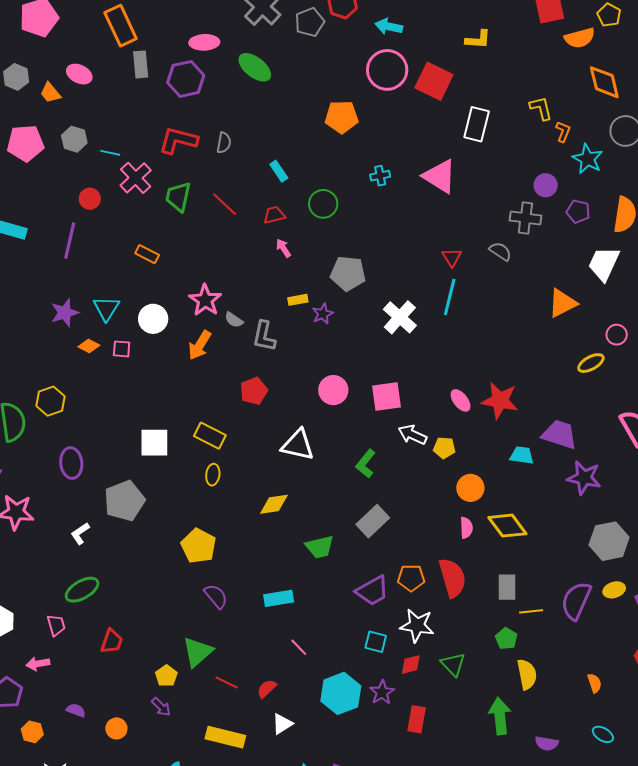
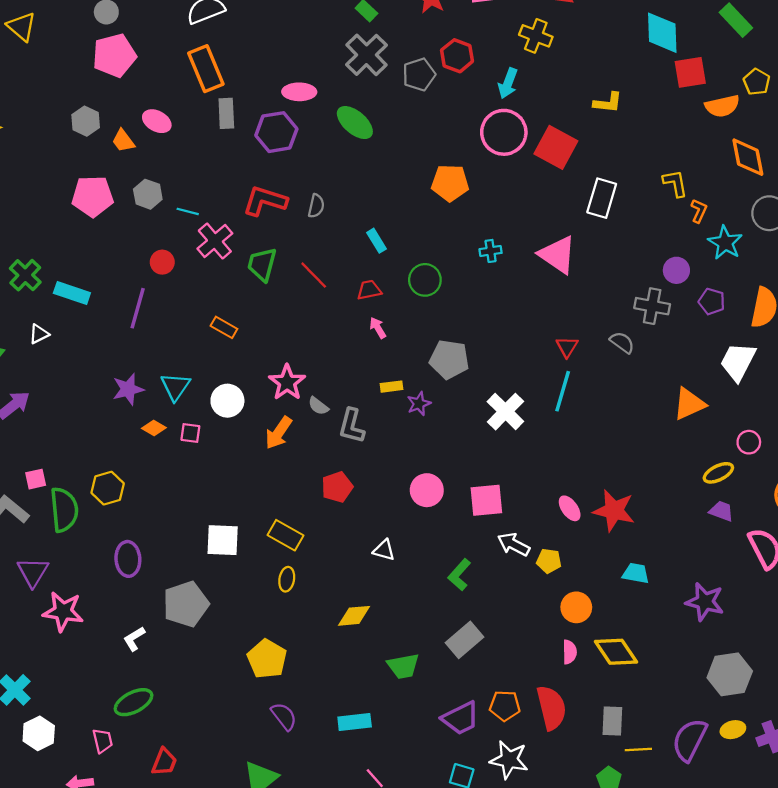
cyan arrow: (389, 26) -> (508, 83), turned -84
purple trapezoid: (560, 434) -> (721, 511), moved, size x0.6
white triangle: (298, 445) -> (384, 550), size x0.6

